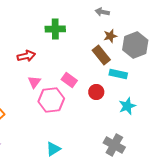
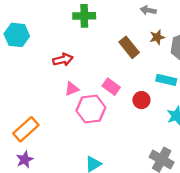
green cross: (55, 29) -> (84, 16), moved
brown rectangle: (101, 55) -> (129, 47), moved
pink triangle: (34, 82) -> (72, 89), turned 32

